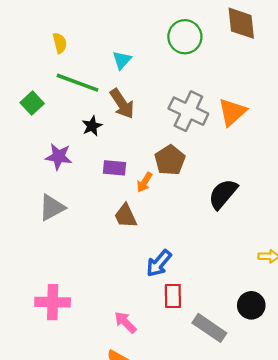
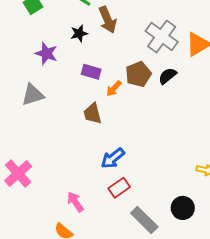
black semicircle: (223, 194) -> (167, 76), moved, size x0.7
red rectangle: (173, 296) -> (119, 188), turned 45
pink cross: (53, 302) -> (18, 173), turned 36

